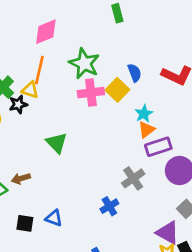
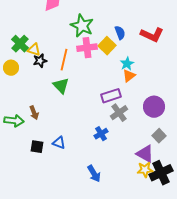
orange line: (39, 70) -> (64, 60), moved
yellow triangle: (30, 90) -> (34, 50), moved
black star: (18, 104) -> (40, 61), moved
purple rectangle: (158, 147) -> (111, 96), moved
brown arrow: (21, 178) -> (34, 113), turned -96

